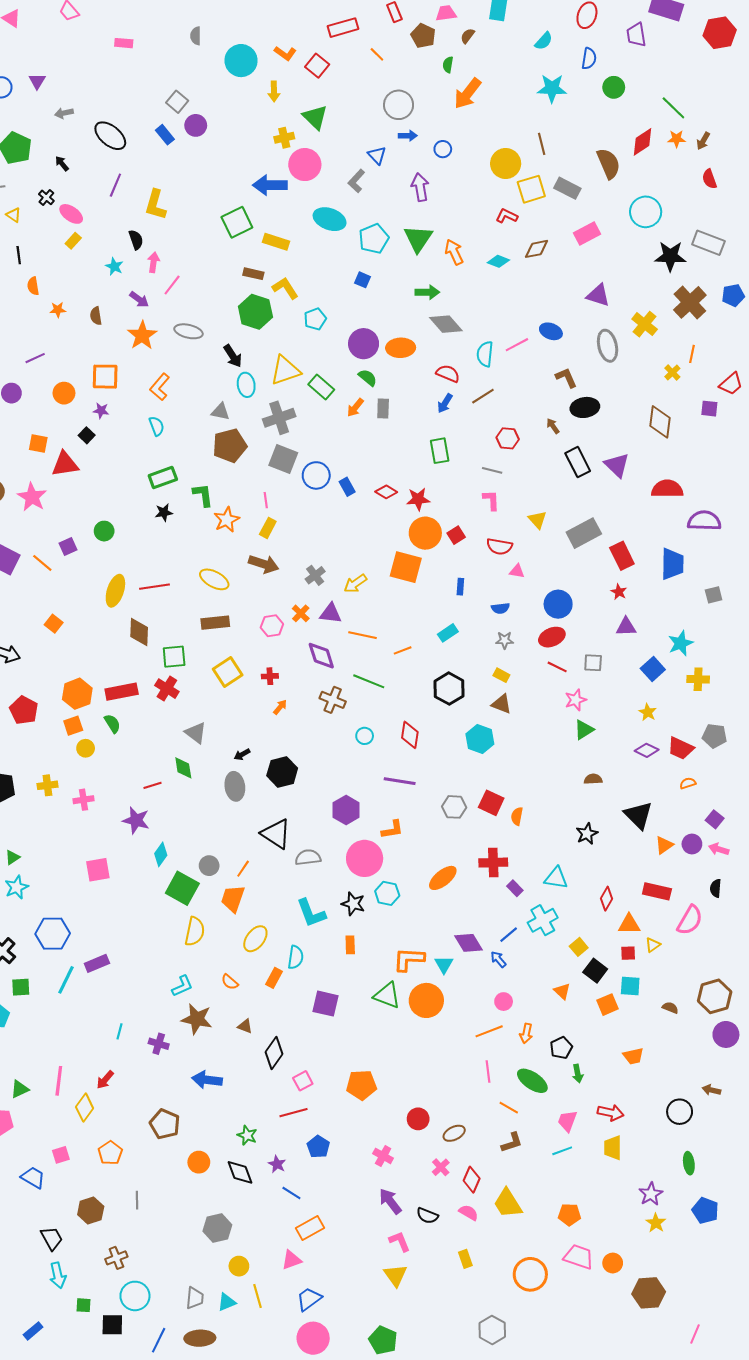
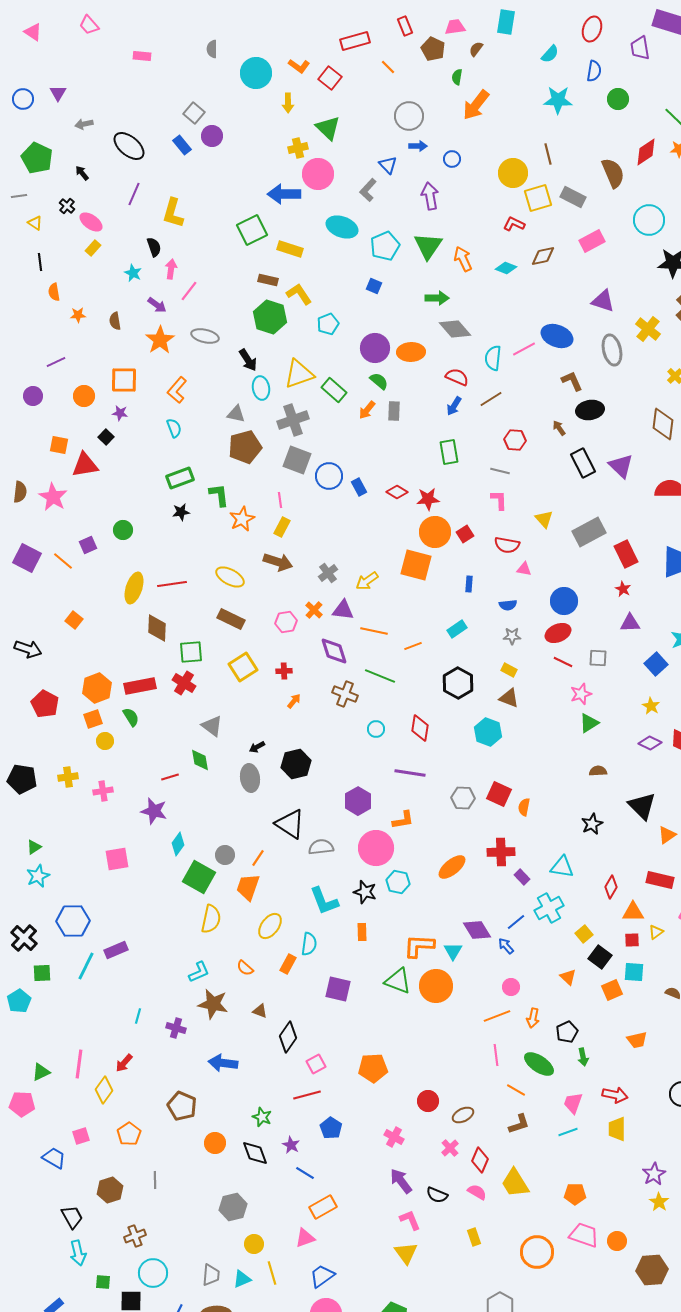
blue ellipse: (551, 331) -> (557, 336), size x1.4
brown rectangle: (215, 623) -> (231, 619), turned 32

